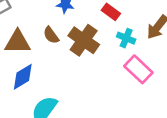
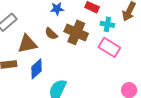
pink rectangle: (138, 69) -> (109, 47), moved

